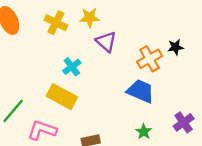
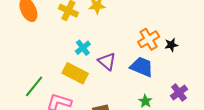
purple triangle: (106, 42) -> (107, 61), moved
black star: (175, 47) -> (171, 45), moved

